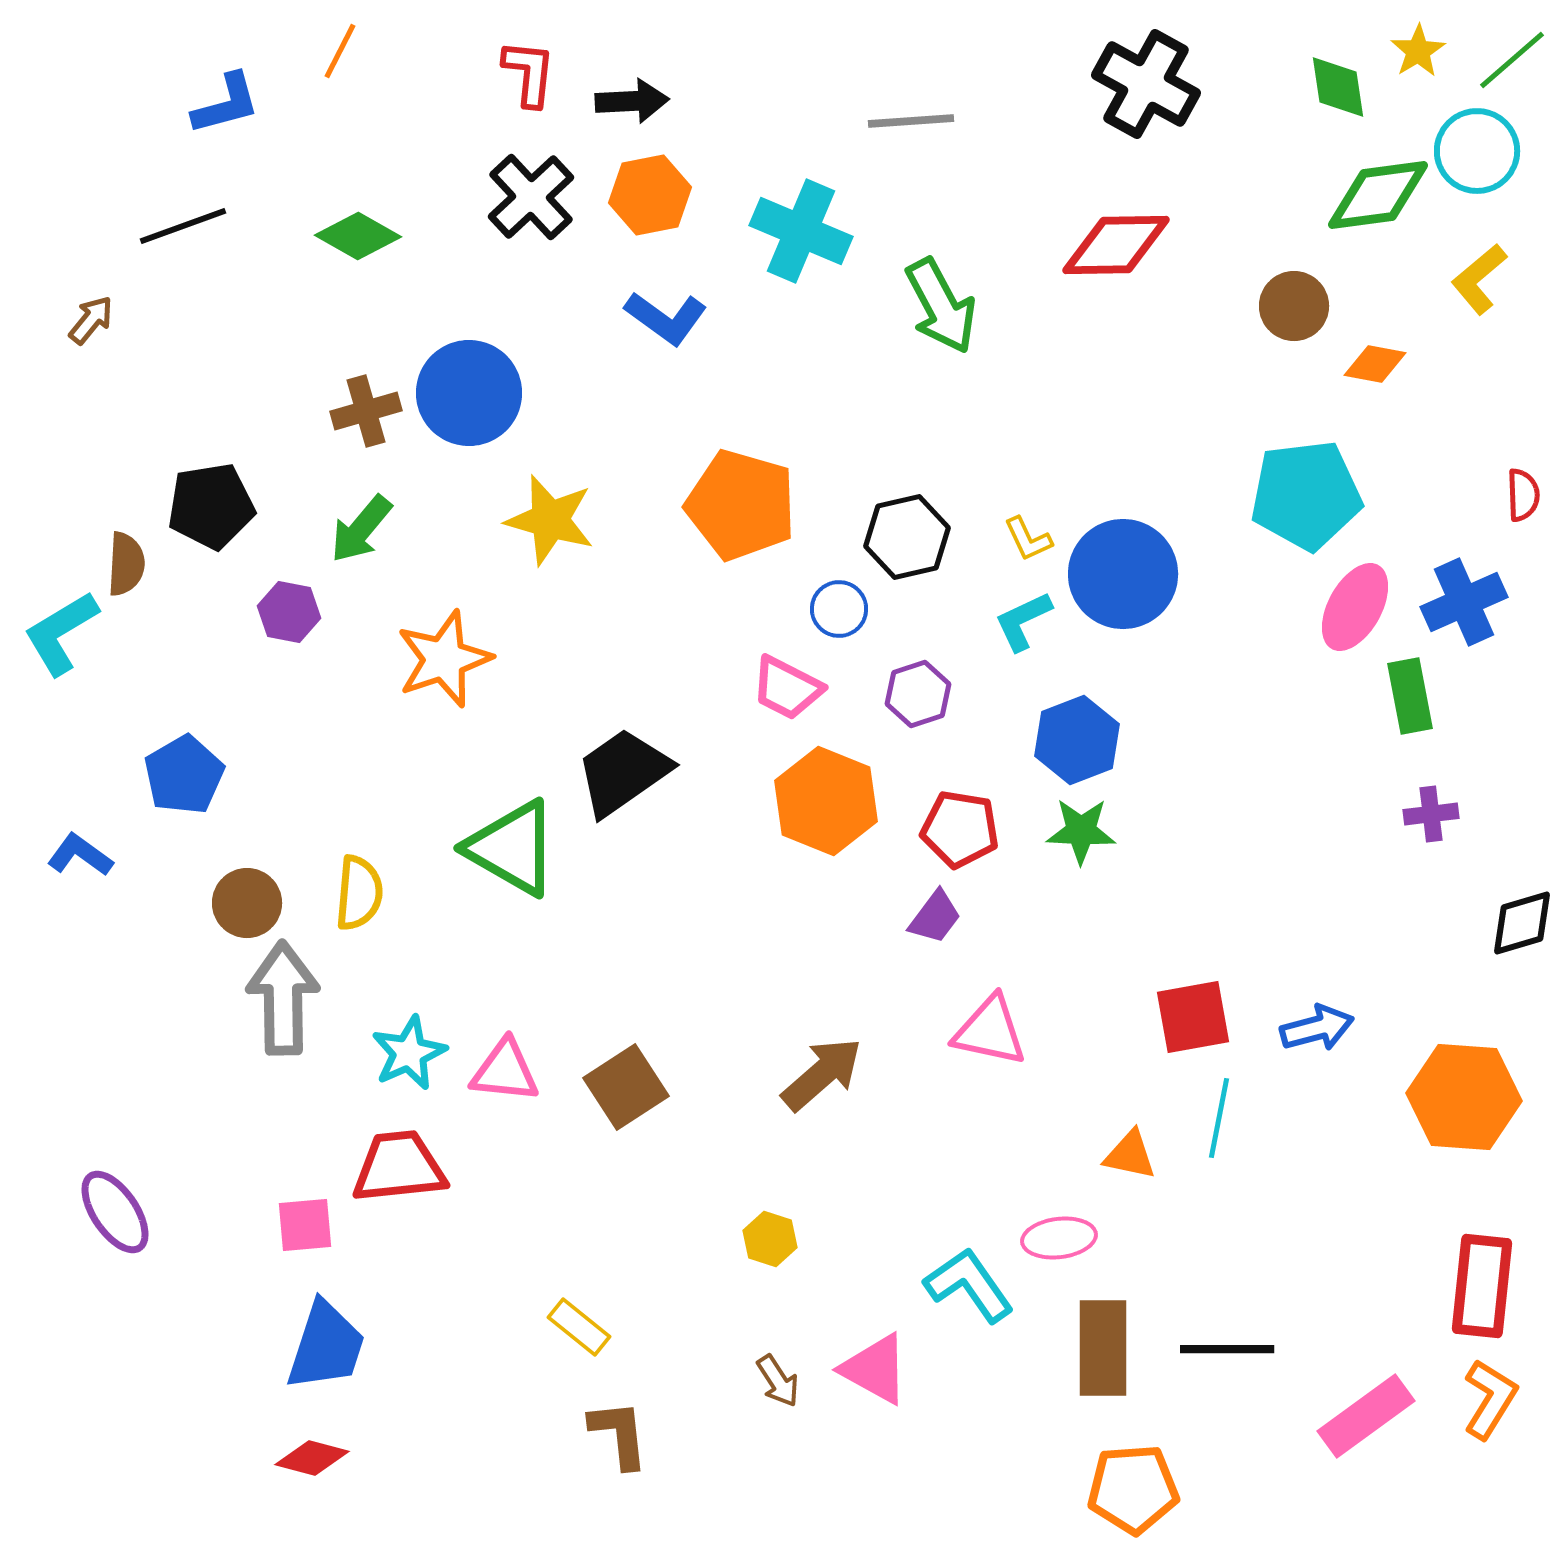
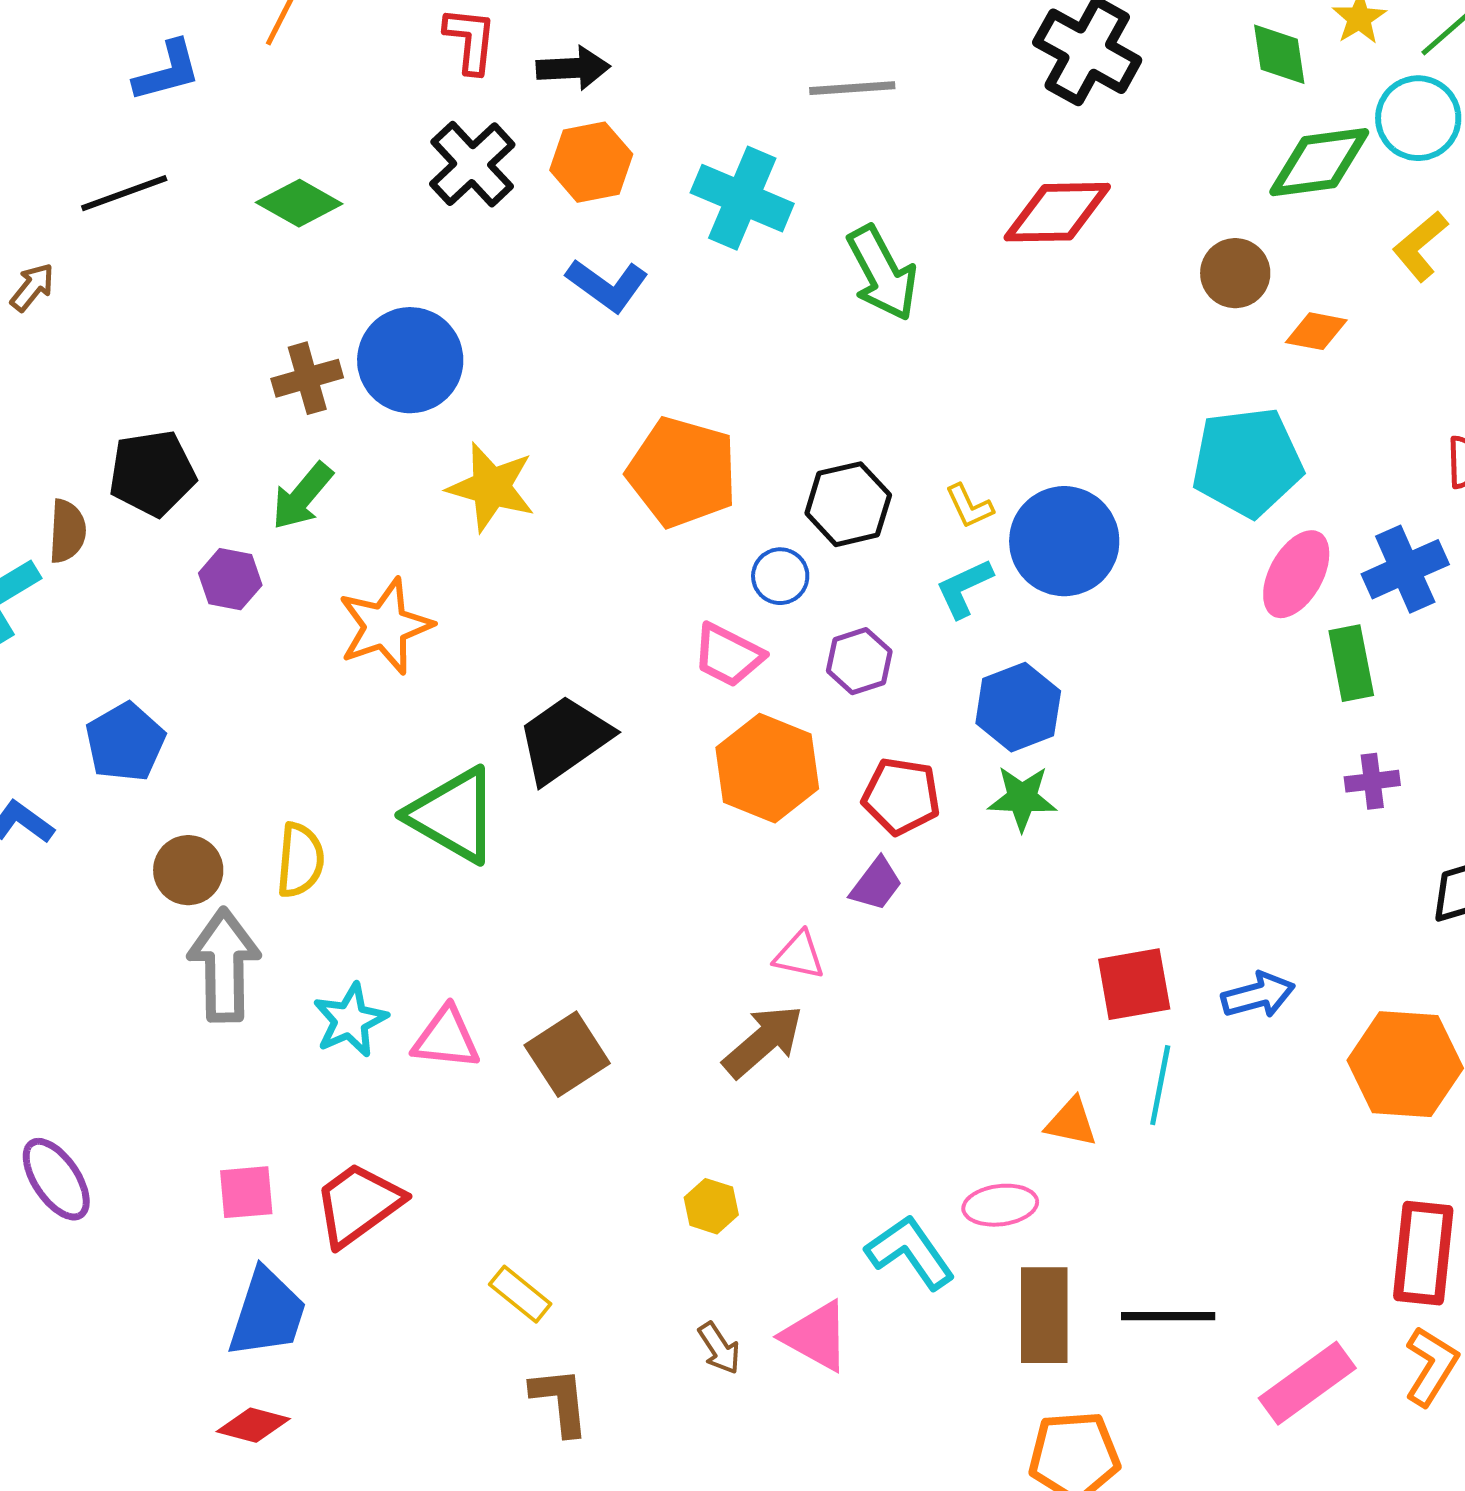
pink triangle: (990, 1031) -> (799, 955), moved, size x0.7
red trapezoid: (399, 1167) -> (358, 1204), moved, turned -30

